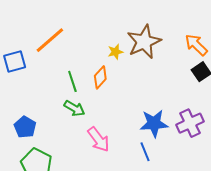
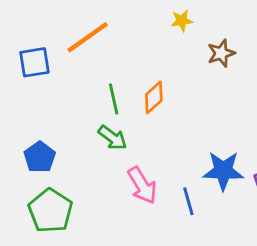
brown star: (144, 42) -> (221, 53), size x0.6
yellow star: (115, 52) -> (182, 21), moved
blue line: (145, 152) -> (188, 201), moved

